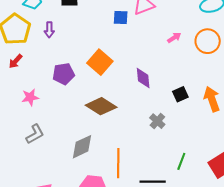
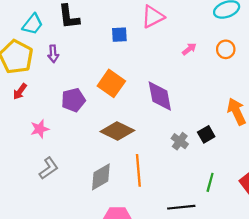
blue square: (121, 17) -> (119, 35), moved
orange circle: (208, 41) -> (226, 49), size x0.7
purple diamond: (143, 78) -> (160, 96), size x1.4
black square: (180, 94) -> (206, 134), moved
orange line: (118, 163) -> (138, 170), moved

